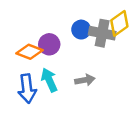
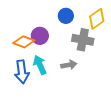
blue circle: (81, 30) -> (66, 16), moved
gray cross: (102, 33) -> (83, 40), moved

